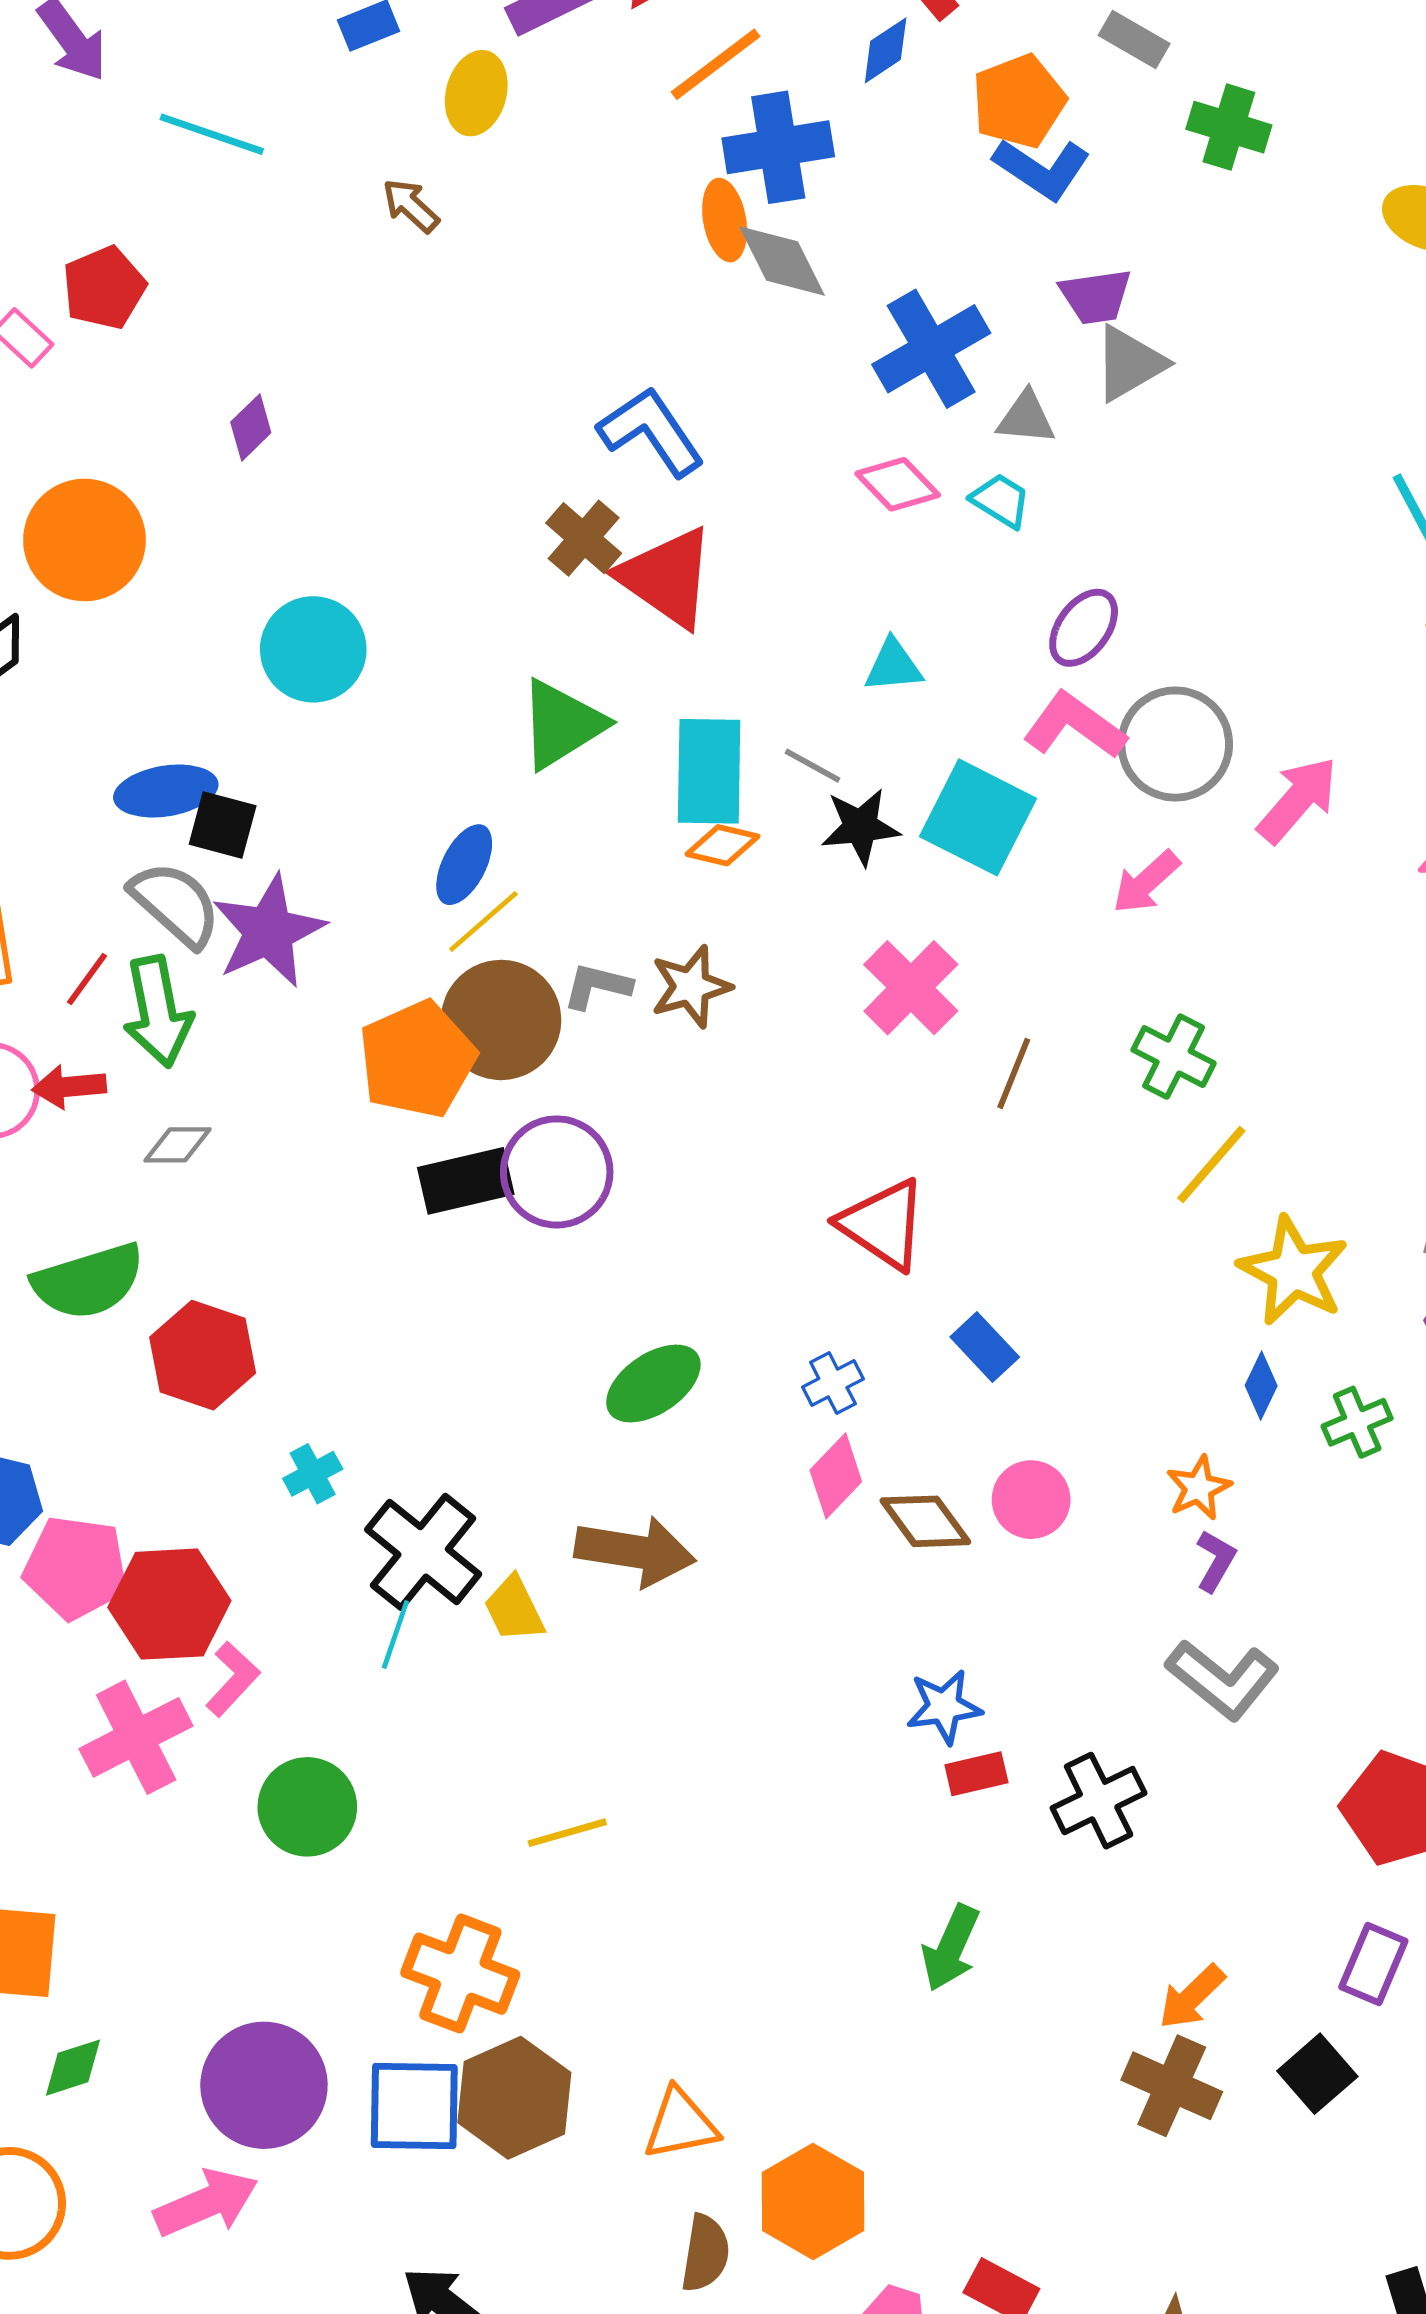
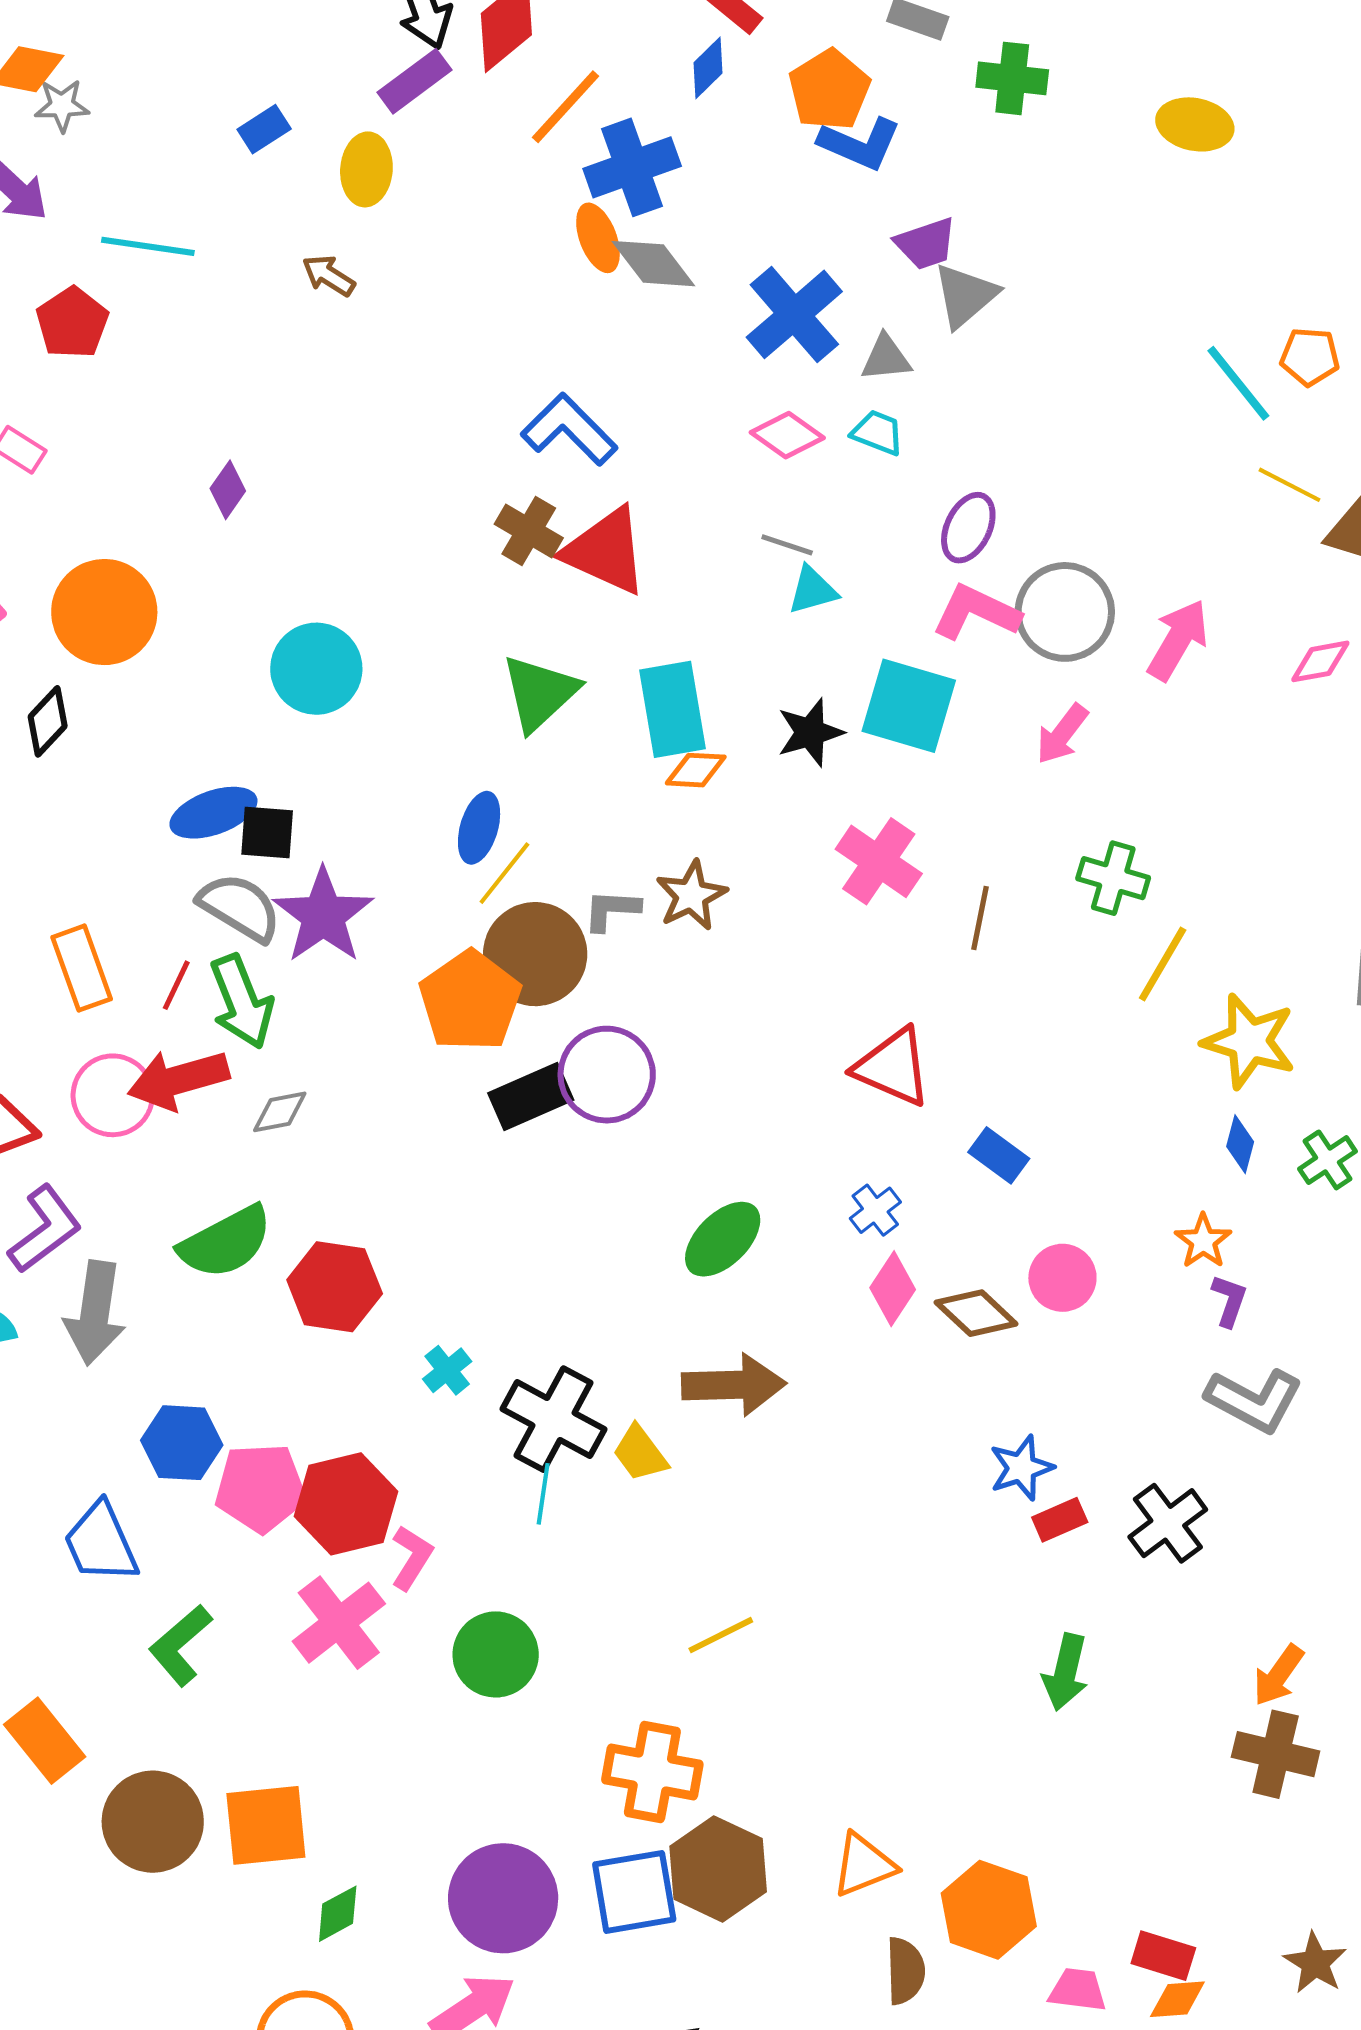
red pentagon: (104, 288) -> (72, 323), moved
gray line: (812, 766) -> (787, 545), moved
red arrow: (69, 1087) -> (178, 1080), size x1.6

